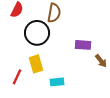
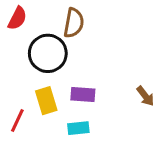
purple rectangle: (83, 45) -> (83, 95), moved

